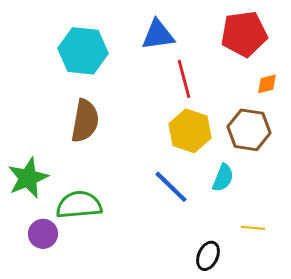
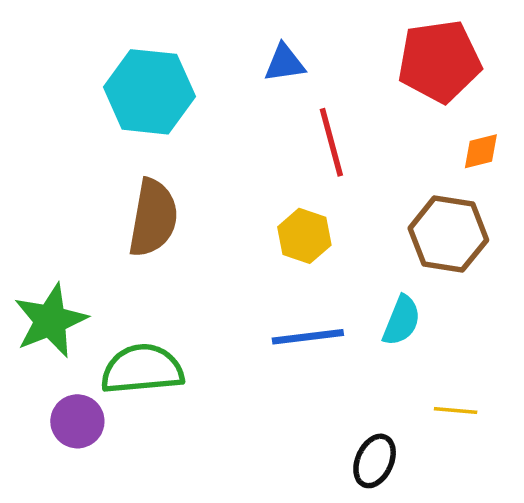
blue triangle: (158, 35) -> (285, 63), size x0.7
yellow hexagon: (190, 131) -> (304, 236), moved, size x0.7
blue line: (171, 187) -> (308, 337), turned -51

